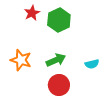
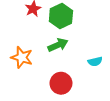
green arrow: (56, 60) -> (58, 45), moved

